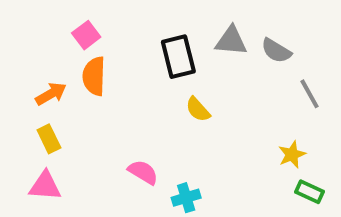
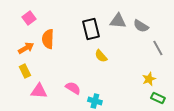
pink square: (86, 35) -> (29, 18), moved
pink triangle: (45, 186) -> (39, 91), moved
cyan cross: (186, 198) -> (95, 101), turned 32

